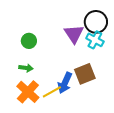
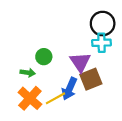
purple triangle: (74, 34) -> (80, 62), moved
cyan cross: (95, 40) -> (102, 43), turned -30
green circle: (29, 41) -> (44, 57), moved

